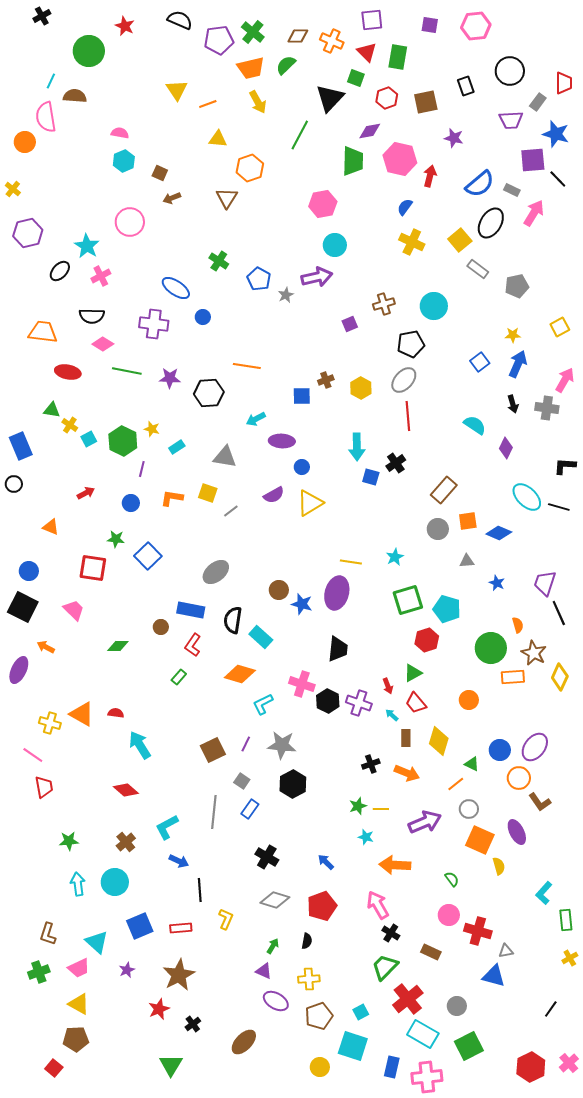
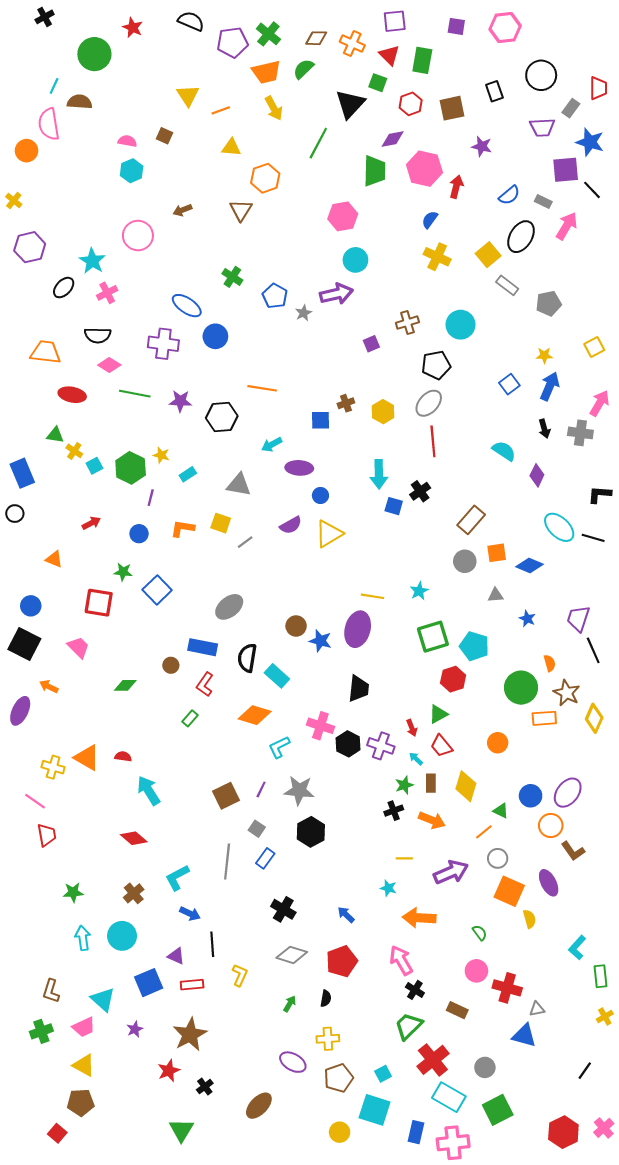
brown square: (160, 173) -> (164, 136), moved
blue semicircle: (480, 184) -> (509, 195), size x0.7
blue circle: (203, 317) -> (215, 336), size x1.5
green star: (358, 806) -> (404, 785), moved
purple triangle: (264, 971) -> (176, 956), moved

